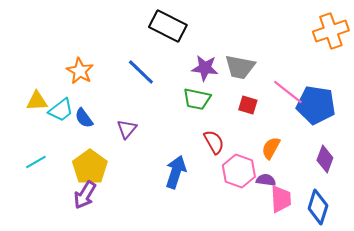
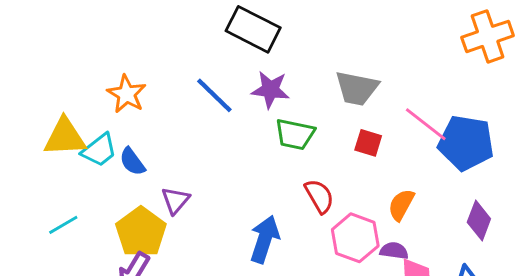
purple star: (205, 68) -> (270, 90), moved
yellow triangle: (37, 101) -> (65, 137), size x1.4
purple triangle: (127, 129) -> (175, 200), moved

